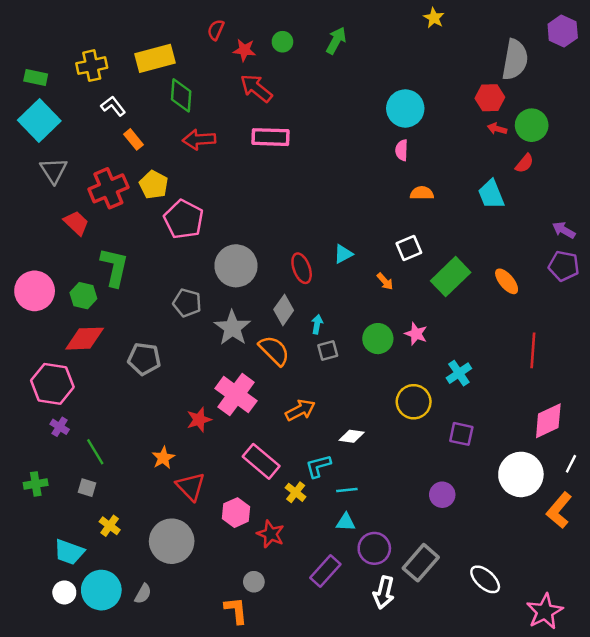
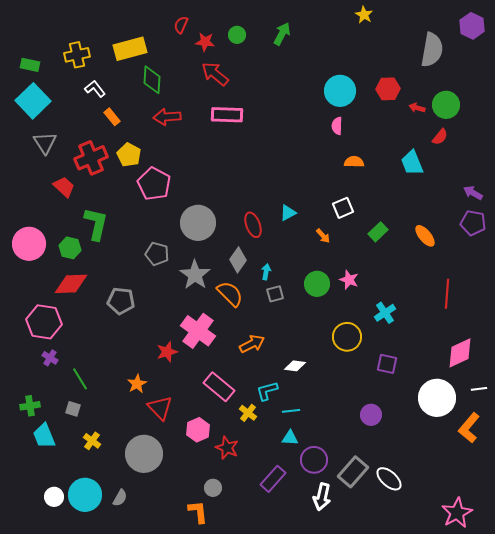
red hexagon: (490, 98) -> (388, 89), moved
green rectangle: (451, 277) -> (378, 232), size x0.6
white line: (571, 464) -> (479, 389), turned 56
cyan trapezoid: (69, 552) -> (44, 436), moved, turned 48
white ellipse: (485, 579) -> (389, 479), moved

